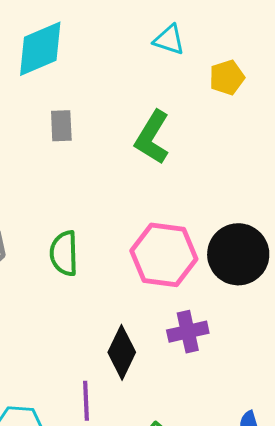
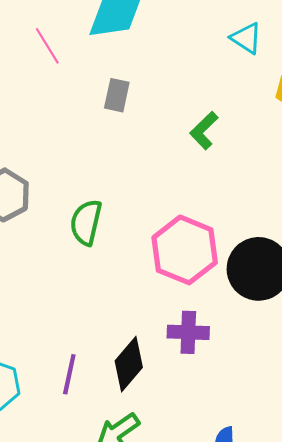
green L-shape: (152, 137) -> (204, 131), size x0.7
black diamond: (122, 352) -> (129, 364), moved

